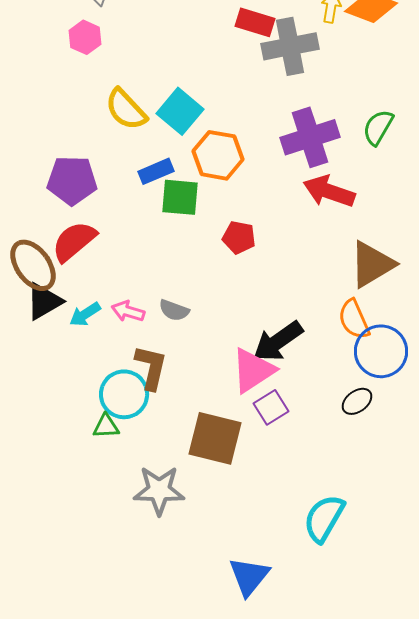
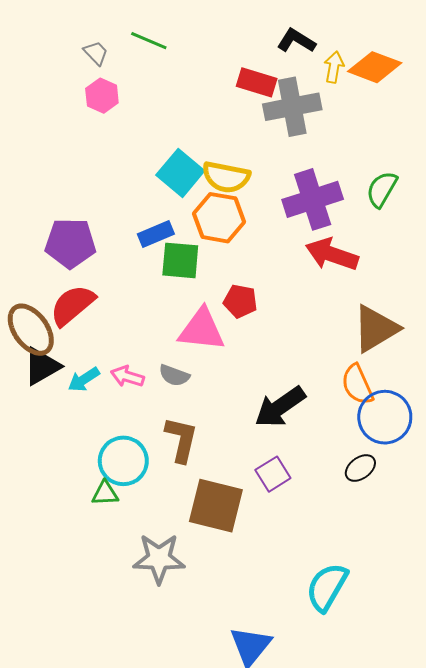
pink hexagon: (85, 37) -> (102, 96), moved
yellow semicircle: (126, 109) -> (226, 177), moved, turned -36
brown L-shape: (151, 367) -> (181, 440), moved
pink triangle: (253, 370) -> (202, 330), moved, turned 39

